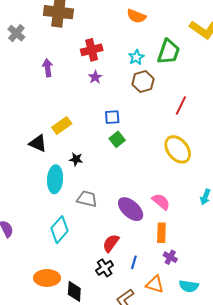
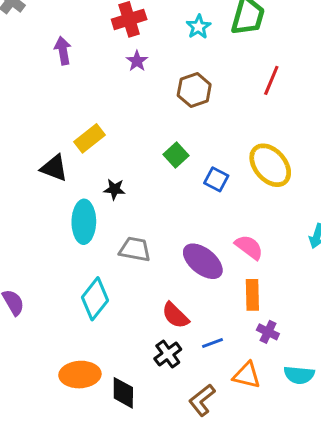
brown hexagon: (143, 82) -> (194, 90), moved
red line: (181, 106) -> (271, 80), moved
blue square: (112, 117) -> (216, 179), moved, turned 35
red semicircle: (111, 243) -> (175, 315), turned -78
blue line: (134, 262) -> (213, 343), turned 56

